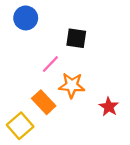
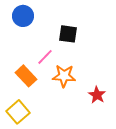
orange rectangle: (44, 102) -> (26, 76), moved

